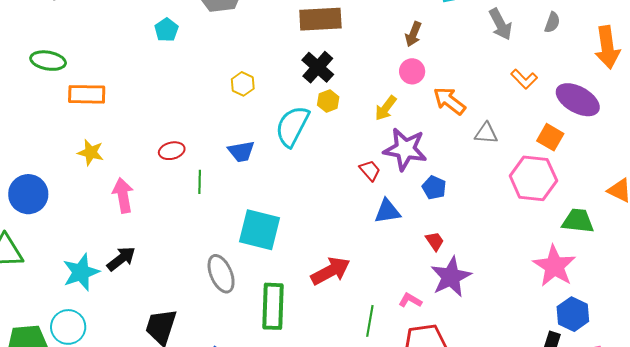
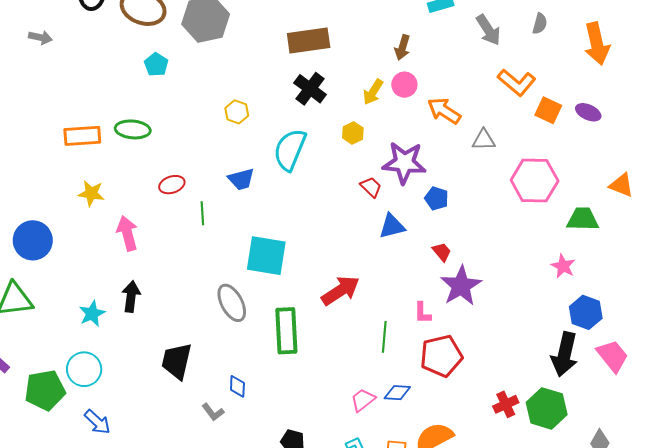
green ellipse: (48, 61) -> (133, 129), moved
orange L-shape: (524, 79) -> (517, 82), size x1.4
purple ellipse: (578, 100) -> (588, 112), moved, size x0.6
yellow hexagon: (328, 101) -> (353, 133), moved
yellow arrow: (386, 108) -> (373, 92), moved
orange square: (550, 137) -> (548, 110), moved
black arrow: (121, 259) -> (131, 297), turned -40
pink star: (554, 266) -> (563, 266), size x0.6
cyan star: (81, 272) -> (92, 314), size x0.7
pink L-shape: (410, 300) -> (422, 313), turned -115

